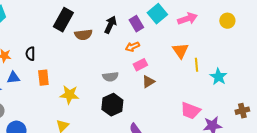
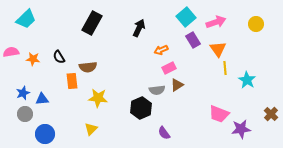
purple rectangle: (136, 24) -> (193, 40), moved
brown semicircle: (83, 35) -> (88, 67), moved
orange triangle: (180, 51) -> (218, 49), moved
black semicircle: (30, 54) -> (59, 57), turned -32
gray semicircle: (110, 77) -> (157, 90), moved
blue triangle: (13, 78) -> (42, 99), moved
brown cross: (242, 111) -> (271, 114), turned -32

